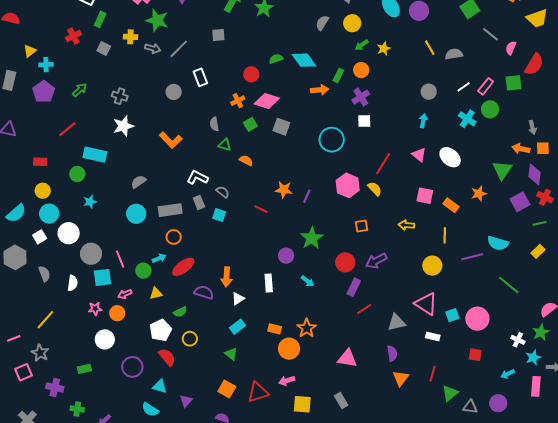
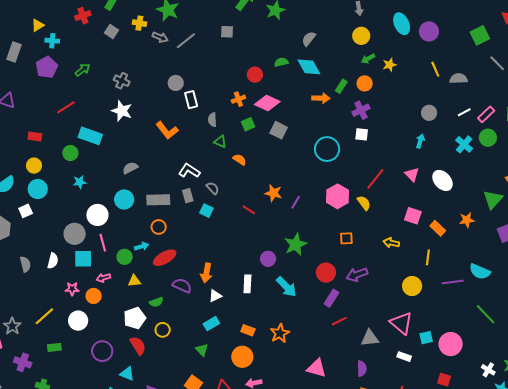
gray semicircle: (322, 23) -> (309, 39), moved
white rectangle: (200, 77) -> (191, 100), moved
white star: (123, 126) -> (122, 111), turned 30
white circle: (69, 233) -> (97, 215), moved
gray semicircle: (44, 274) -> (25, 264), moved
cyan arrow: (308, 281) -> (286, 287), size x1.6
yellow line: (45, 320) -> (44, 316), moved
orange circle: (289, 349) -> (242, 357), moved

